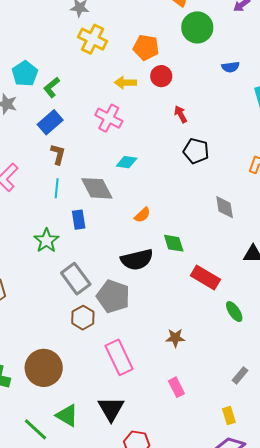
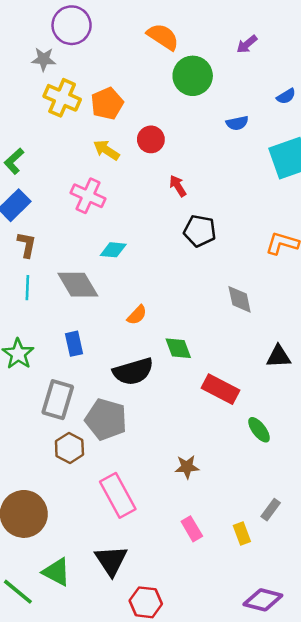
orange pentagon: (146, 47) -> (107, 104), moved, turned -30
yellow arrow: (125, 83) -> (106, 150), turned 35
blue rectangle: (79, 220) -> (74, 344), moved
gray rectangle: (76, 279) -> (58, 400), turned 56
yellow rectangle: (229, 416) -> (242, 533), moved

